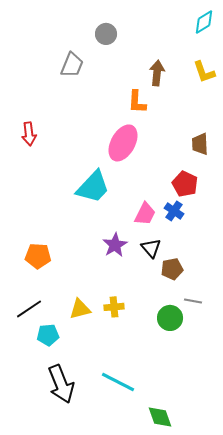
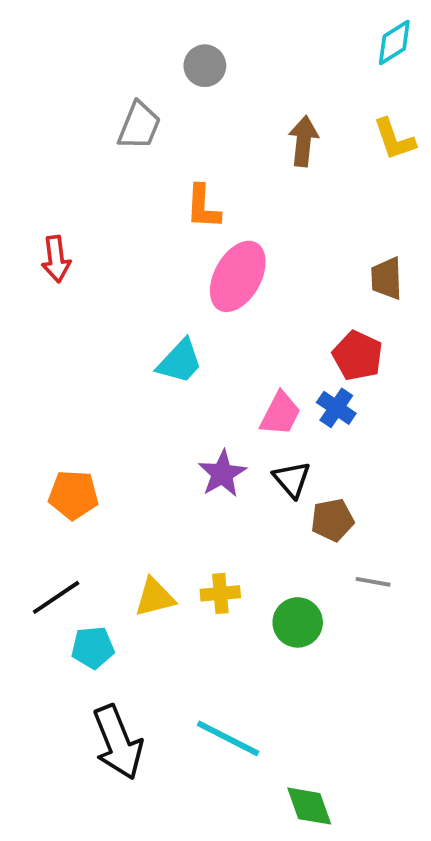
orange L-shape: (137, 102) -> (203, 207), moved
cyan trapezoid: (93, 187) -> (180, 361), size x0.7
green circle: (170, 318) -> (298, 622), moved

